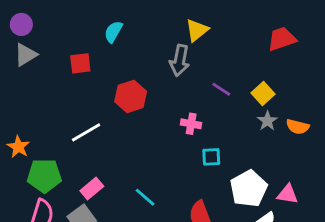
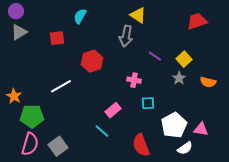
yellow triangle: (197, 30) -> (138, 15), turned -48
gray star: (267, 121) -> (179, 78), moved
pink rectangle: (92, 189) -> (113, 110), moved

